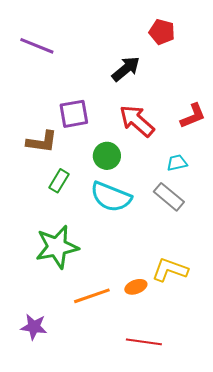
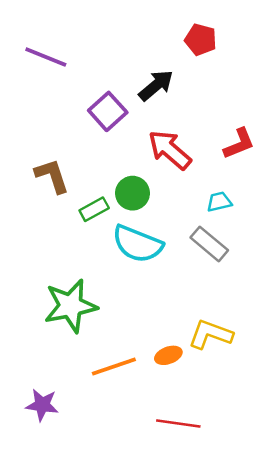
purple square: (74, 114) -> (108, 111), moved, turned -32
brown L-shape: (42, 142) -> (52, 176), turned -116
green rectangle: (59, 181) -> (94, 209), moved, turned 30

